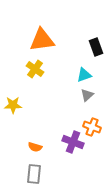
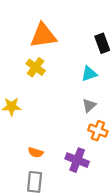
gray triangle: (87, 95) -> (89, 105), moved
purple cross: (73, 142) -> (77, 160), moved

